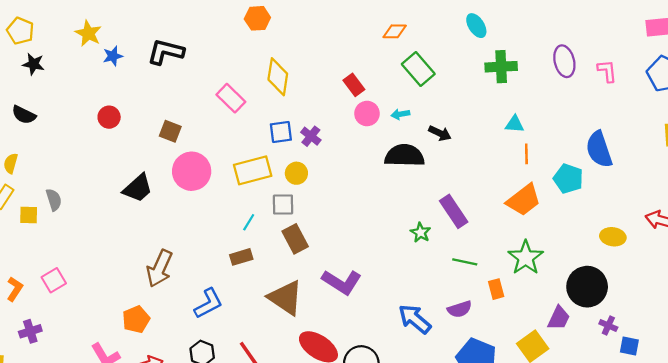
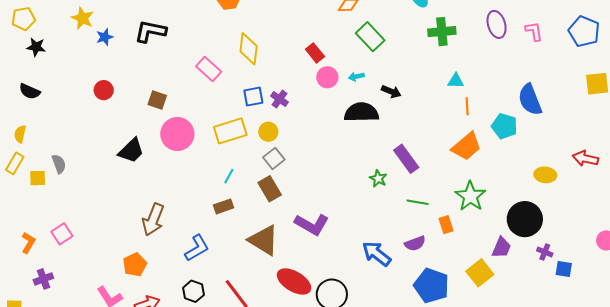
yellow pentagon: (20, 31) -> (23, 19), turned -30
gray square: (283, 205) -> (274, 158), moved, turned -35

